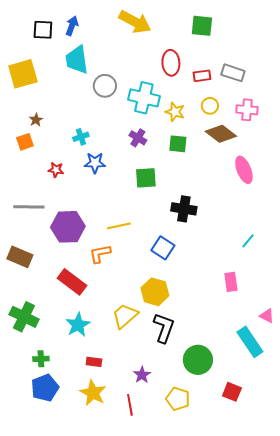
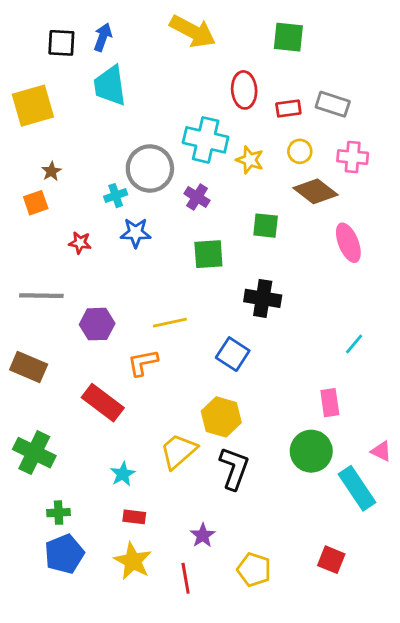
gray circle: (105, 86) -> (150, 168), moved, size x1.4
green square: (178, 144) -> (266, 226), moved
purple hexagon: (68, 227) -> (97, 324), size x0.7
cyan star: (78, 325) -> (123, 474), moved, size x0.7
green circle: (198, 360) -> (311, 451), moved

